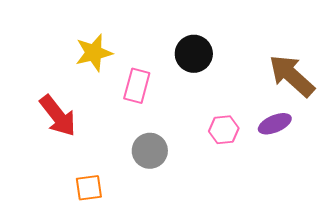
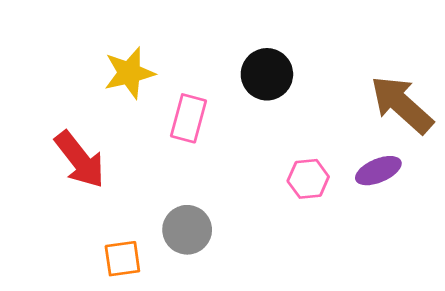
gray circle: (150, 151) -> (187, 230), moved

